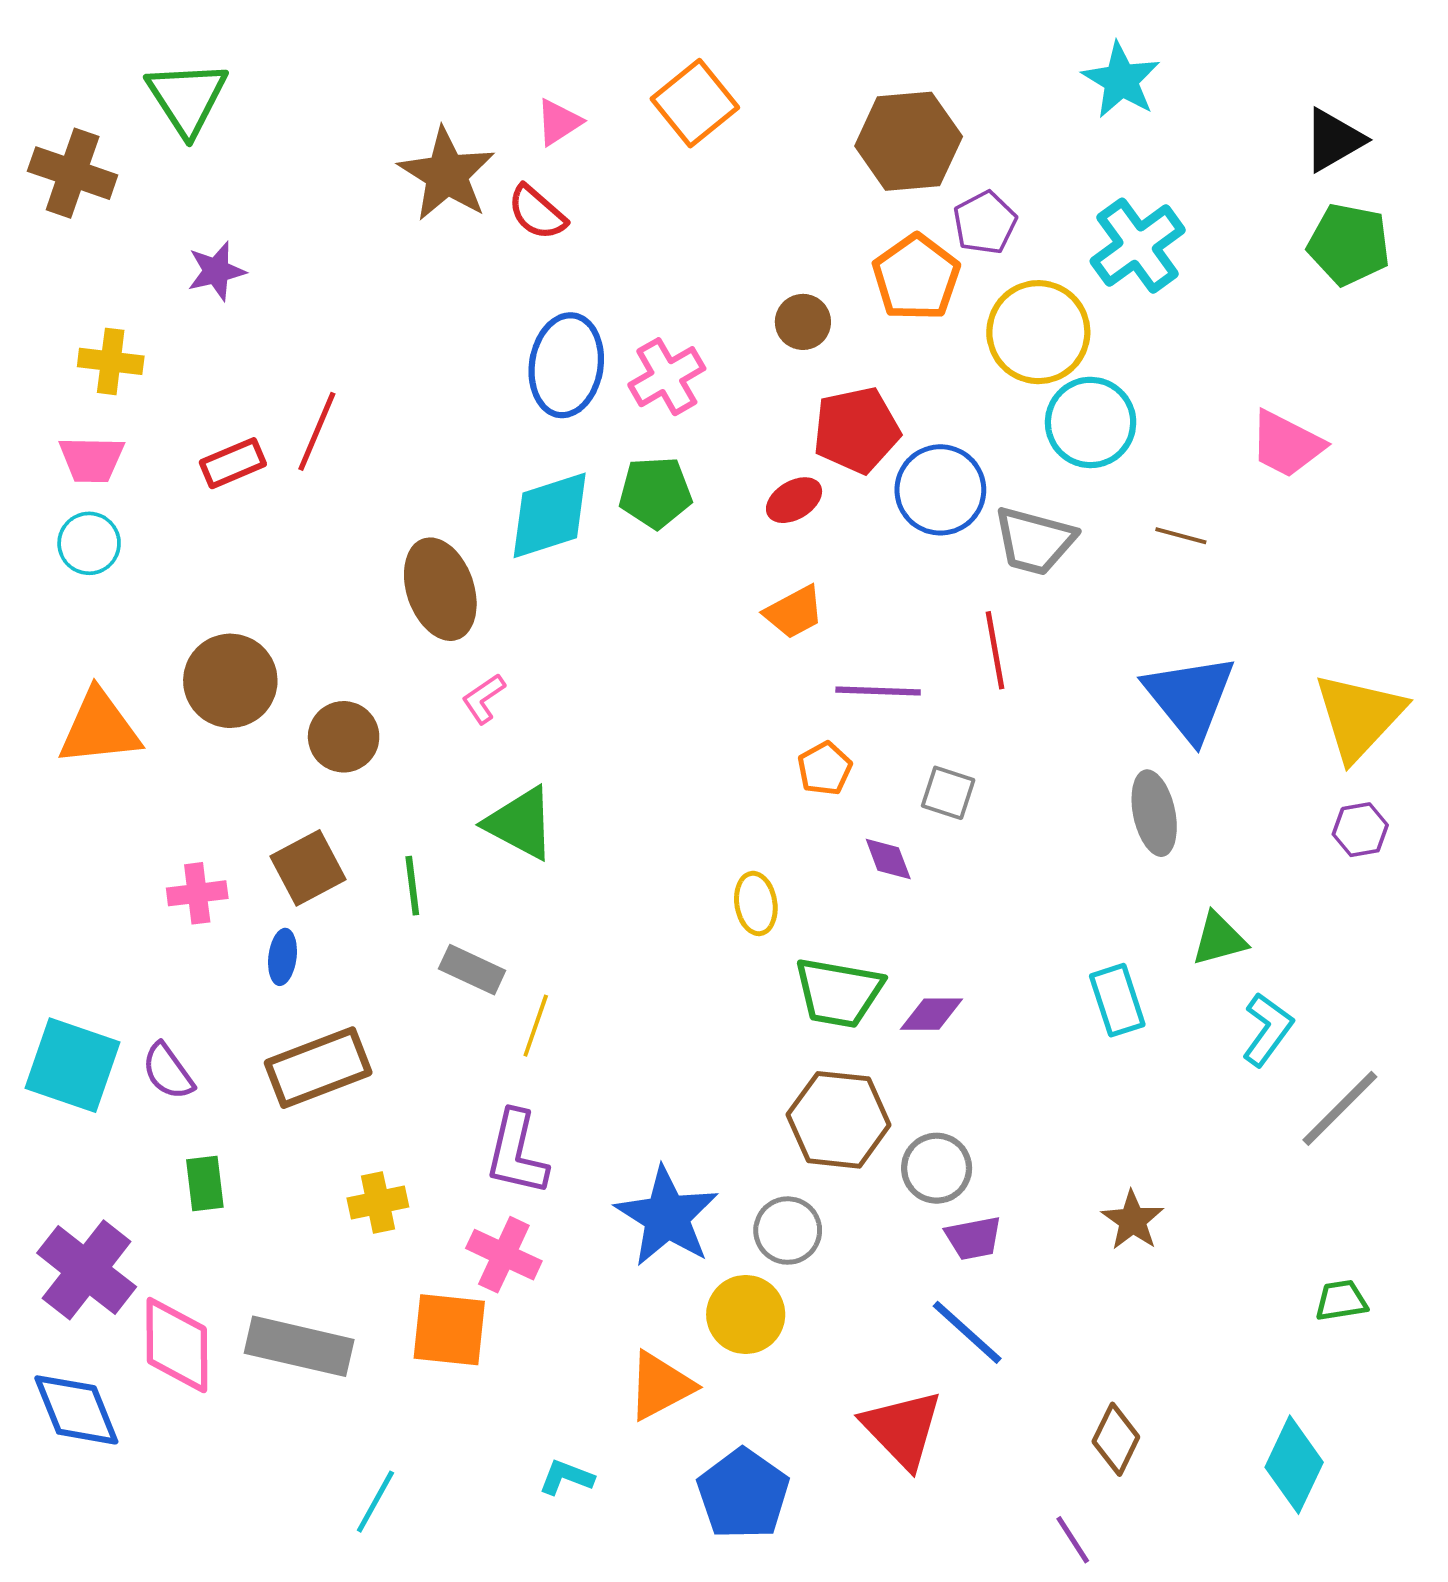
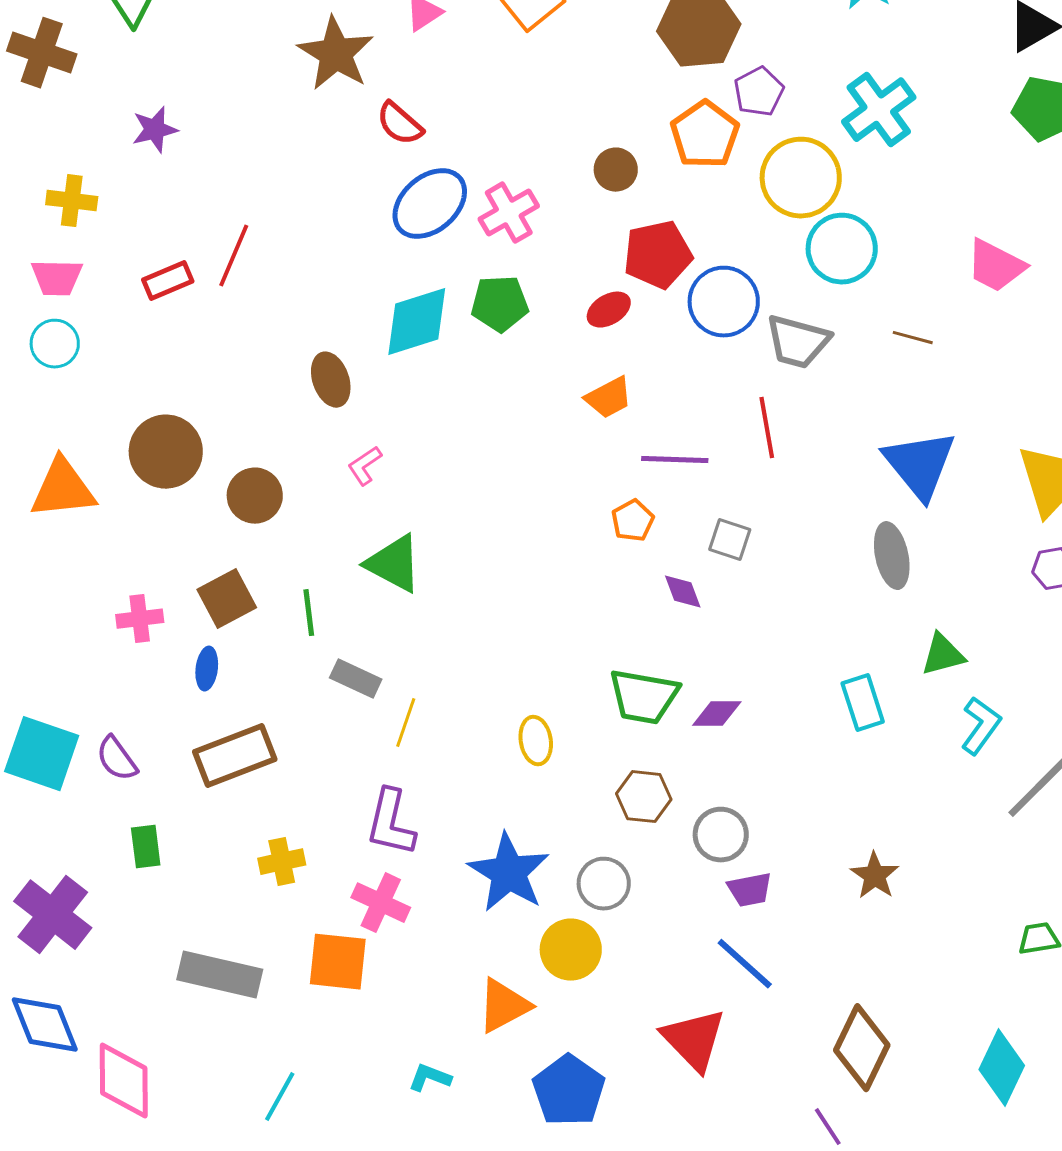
red semicircle: (537, 213) -> (400, 124), moved
blue ellipse: (566, 365) -> (430, 204), turned 40
brown ellipse: (440, 589) -> (331, 380), size x0.7
yellow ellipse: (756, 903) -> (536, 741), moved
brown hexagon: (839, 1120) -> (644, 797), size x0.7
pink diamond: (177, 1345) -> (124, 1081), moved
brown diamond: (1116, 1439) -> (862, 1048), size x1.5

